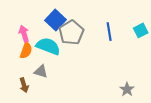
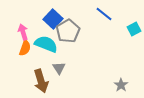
blue line: (109, 32) -> (104, 14), moved, turned -42
gray triangle: (41, 71) -> (59, 68), moved, turned 40
brown arrow: (24, 85) -> (41, 81), moved, size x1.6

